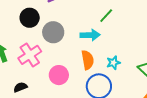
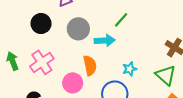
gray circle: (53, 32) -> (78, 29), moved
orange semicircle: (88, 60) -> (90, 66), moved

